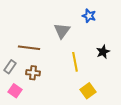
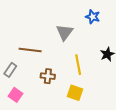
brown cross: (33, 73) -> (48, 76), moved
yellow square: (88, 91) -> (75, 93), moved, turned -35

